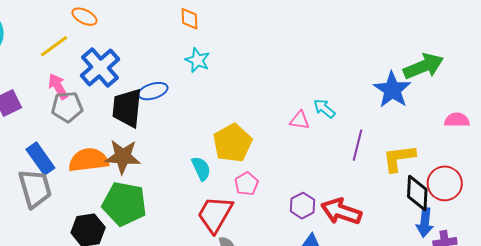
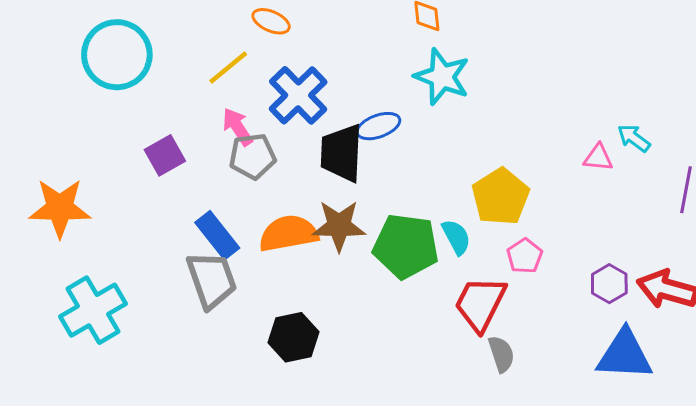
cyan star: (197, 60) -> (442, 77), size x1.5
green pentagon: (124, 204) -> (406, 246), moved

